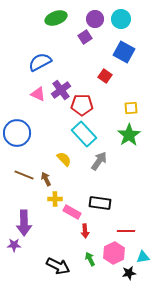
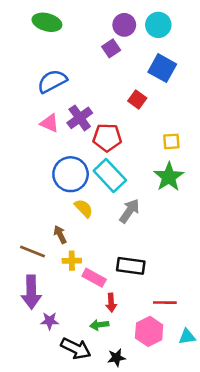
green ellipse: (56, 18) -> (47, 22), moved, turned 35
blue circle: (17, 133) -> (71, 174), moved
brown line: (24, 175) -> (33, 251), moved
purple star: (14, 245) -> (50, 321), moved
green arrow: (90, 259) -> (99, 325), moved, turned -72
black star: (129, 273) -> (116, 358), moved

